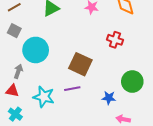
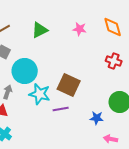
red cross: (115, 40) -> (114, 61), moved
cyan star: (44, 97) -> (40, 94), moved

